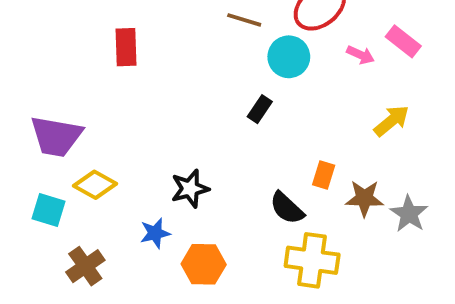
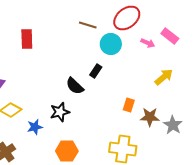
black semicircle: (287, 208) -> (75, 86), moved
blue star: (155, 233) -> (35, 127), moved

